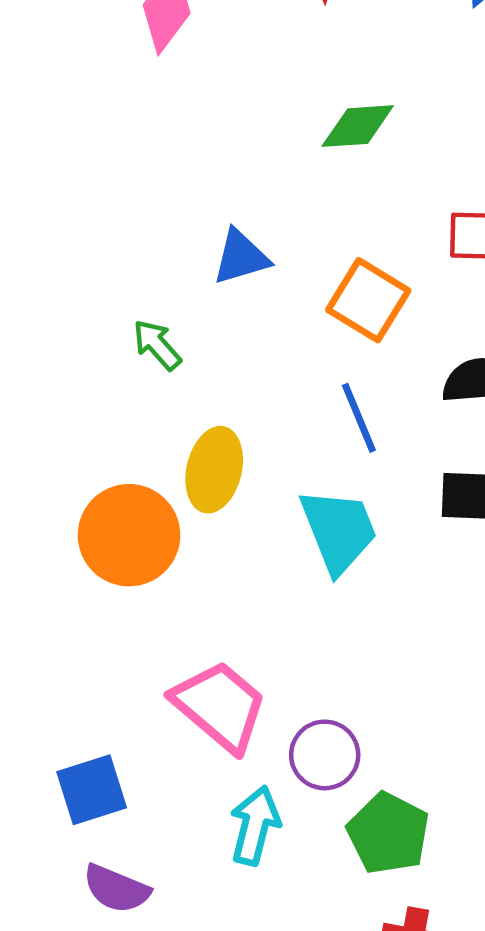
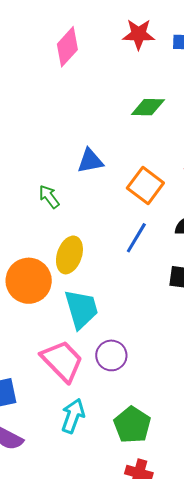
blue line: (359, 418) -> (136, 238), turned 48
cyan trapezoid: (339, 531) -> (81, 309), moved
purple circle: (325, 755) -> (111, 355), moved

